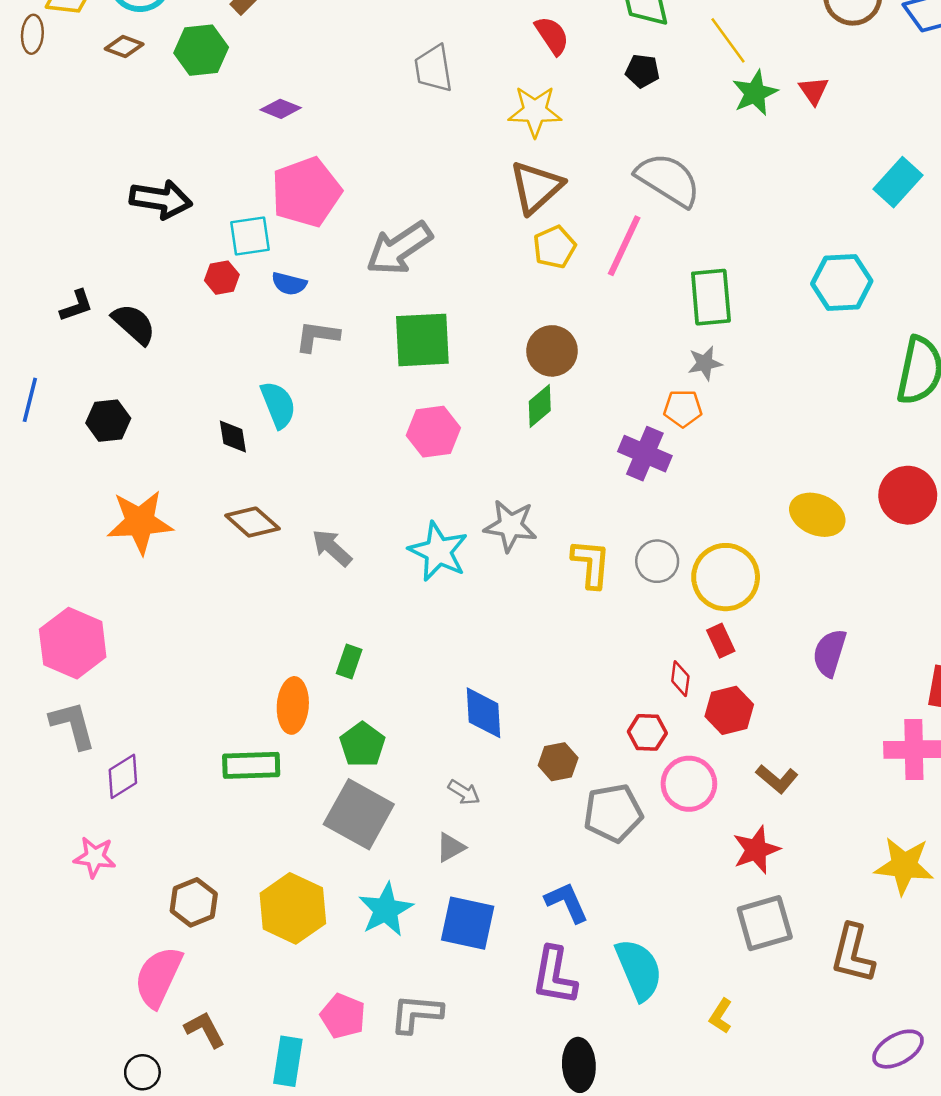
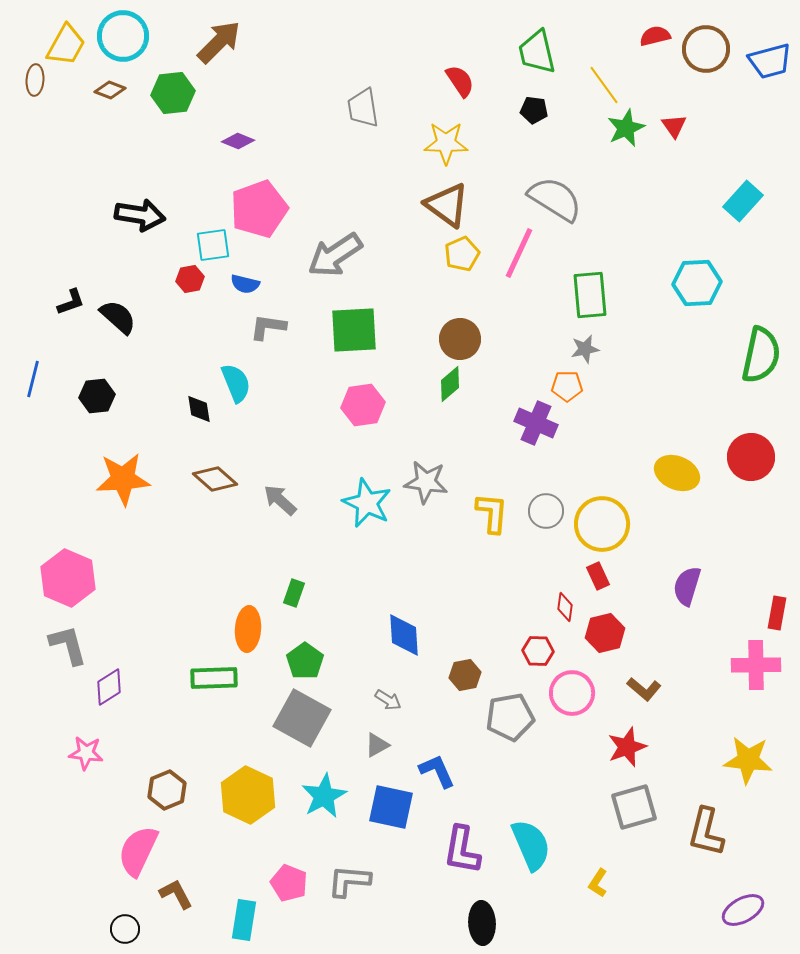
brown triangle: (536, 187) -> (447, 205), turned -42
blue L-shape: (567, 902) -> (437, 771), moved

